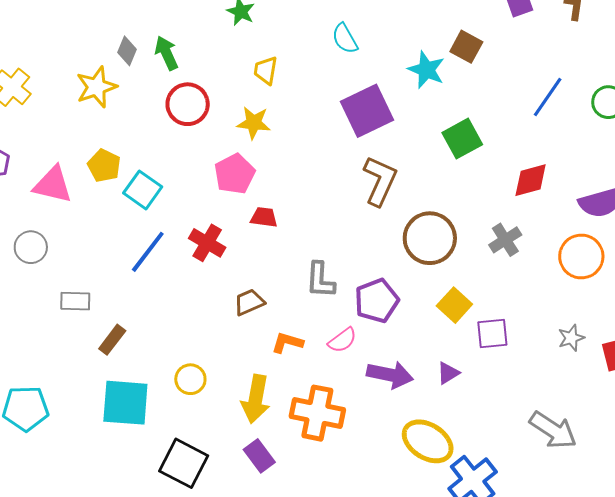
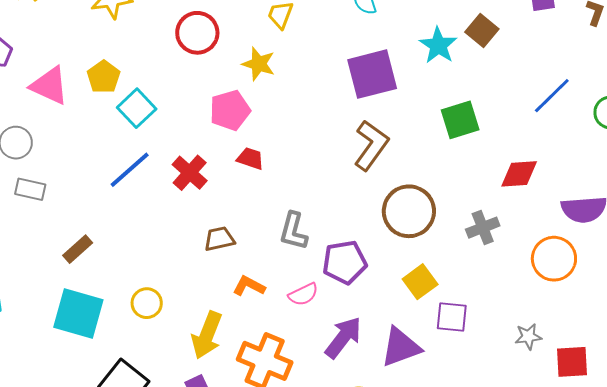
gray rectangle: (75, 301) -> (30, 189), moved
purple triangle: (448, 373) -> (401, 347), size x1.8
purple arrow: (390, 375) -> (343, 337), turned -75

